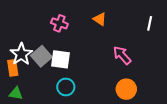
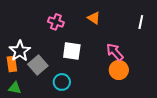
gray square: (41, 56) -> (38, 65), moved
white square: (60, 59) -> (72, 51), moved
orange circle: (126, 89) -> (119, 70), moved

